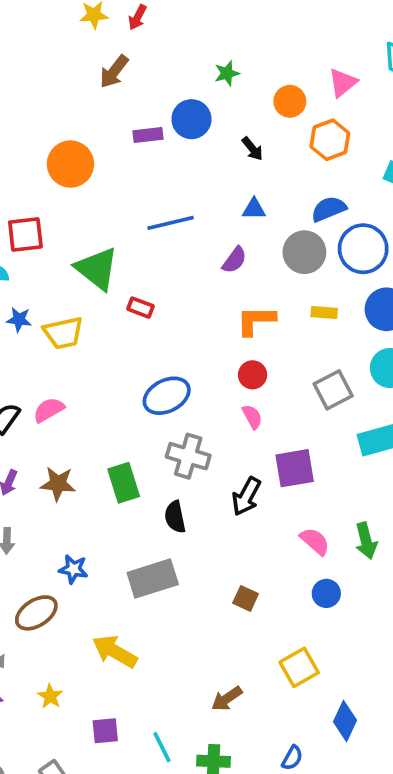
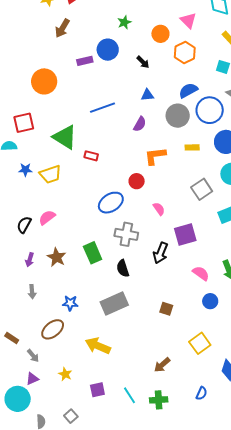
pink triangle: (343, 83) -> (188, 20), turned -30
red circle: (253, 375) -> (137, 181), moved
brown star: (58, 484) -> (57, 257), turned 30

